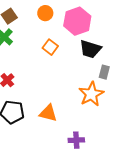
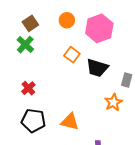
black trapezoid: (90, 49) -> (97, 68), moved
orange star: (91, 94) -> (113, 102), size x0.7

